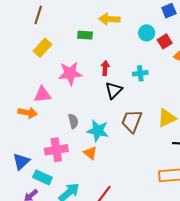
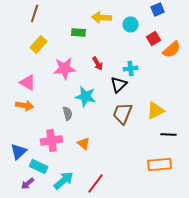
cyan circle: (147, 33) -> (131, 24), moved
red arrow: (105, 68) -> (98, 64), turned 144
black triangle: (114, 90) -> (119, 84), moved
pink triangle: (42, 95) -> (28, 82), moved, turned 36
cyan star: (98, 131) -> (86, 96), moved

